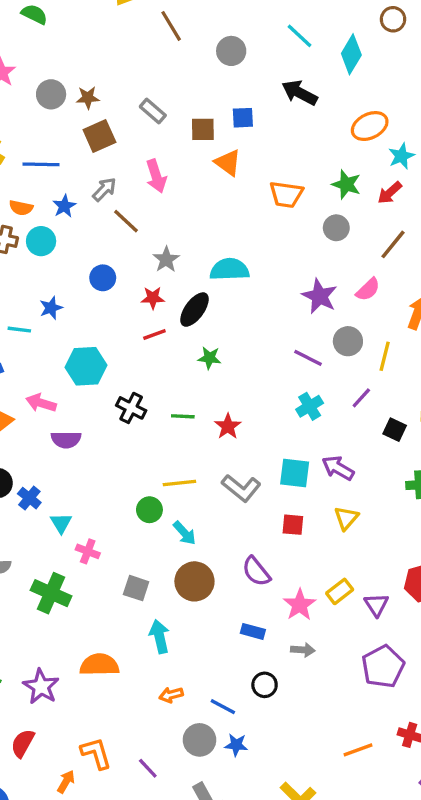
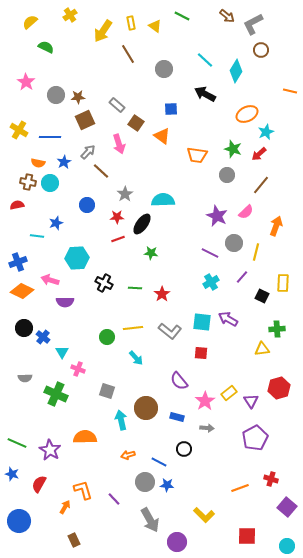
brown square: (203, 129) -> (136, 123), moved, turned 35
green circle: (149, 510) -> (107, 337), moved
yellow triangle: (346, 518) -> (262, 349), moved, turned 42
brown circle: (194, 581) -> (146, 408), moved

